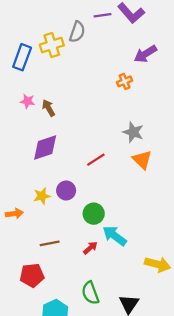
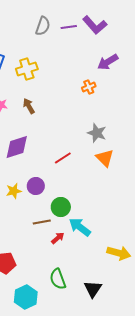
gray semicircle: (77, 32) -> (43, 26), moved
yellow cross: (52, 45) -> (27, 69), moved
brown arrow: (48, 108) -> (29, 106), moved
brown line: (50, 243) -> (42, 222), moved

